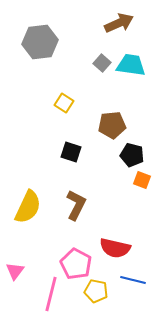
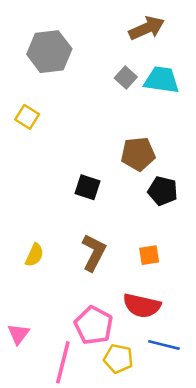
yellow square: (64, 103) -> (27, 117), moved
orange square: (142, 180) -> (149, 255), moved, turned -30
yellow semicircle: (28, 207) -> (34, 255), size x0.6

